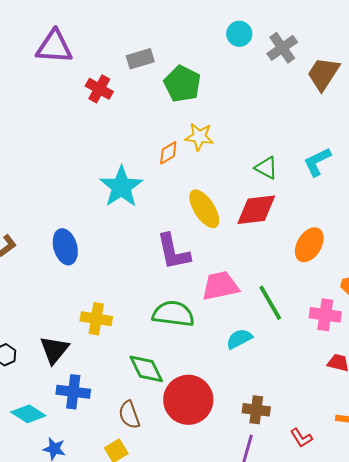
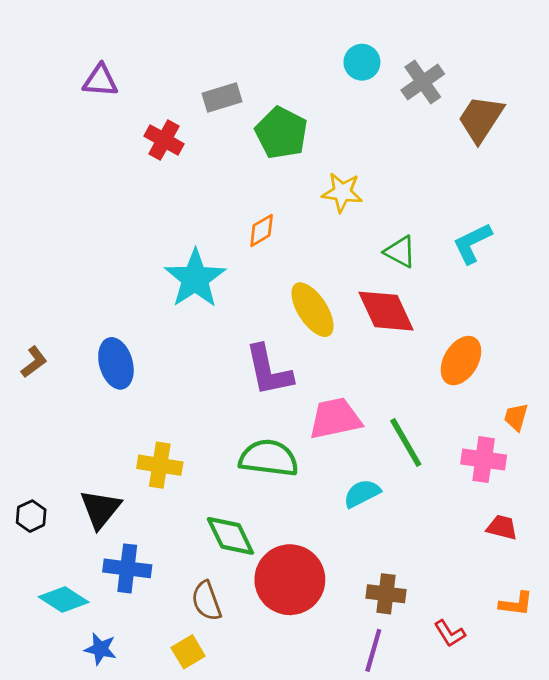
purple triangle: (54, 47) -> (100, 81), size x0.7
yellow star: (199, 137) -> (342, 192), moved
red diamond: (256, 210) -> (386, 311), turned 72

